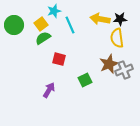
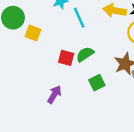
yellow square: (41, 24) -> (33, 33), moved, turned -32
green semicircle: (43, 38) -> (85, 54), moved

